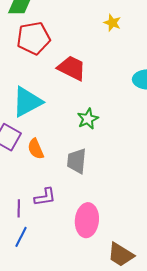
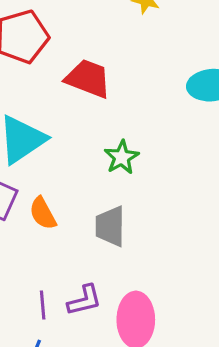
purple L-shape: (45, 197) -> (84, 300), moved
purple line: (19, 208) -> (43, 305), moved

